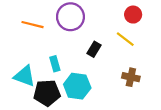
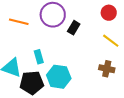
yellow line: (125, 39) -> (111, 41), moved
black rectangle: (94, 49) -> (74, 28), moved

